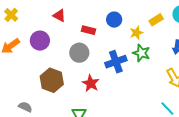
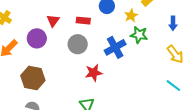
red triangle: (59, 16) -> (53, 21), moved, turned 48
brown hexagon: (52, 80) -> (33, 78), moved
red star: (91, 83) -> (94, 73), turned -30

